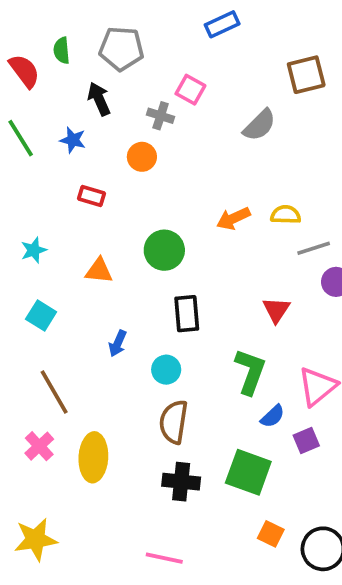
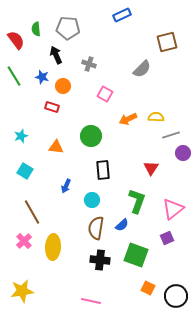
pink square: (190, 90) -> (105, 94), moved
orange circle: (142, 157) -> (63, 86), moved
blue semicircle: (273, 416) -> (122, 225), moved

